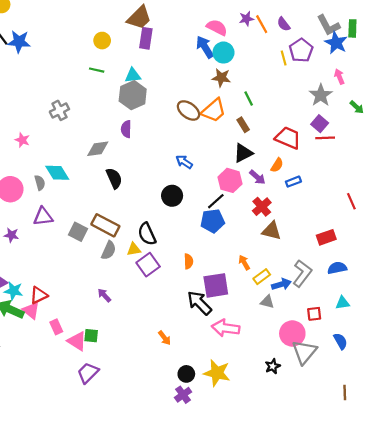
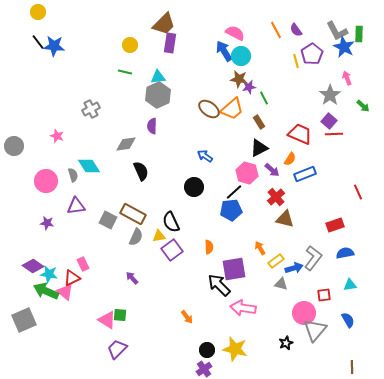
purple star: (246, 19) -> (249, 87), moved
blue rectangle: (293, 182) -> (305, 174), size x1.5
pink rectangle: (56, 327) -> (83, 264), moved

